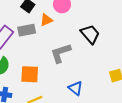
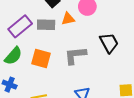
orange square: (30, 74) -> (41, 59), moved

